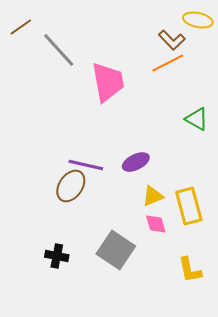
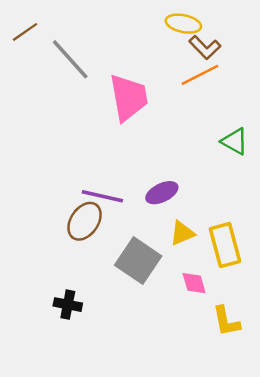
yellow ellipse: (198, 20) -> (183, 24), moved
pink diamond: (156, 224) -> (194, 283), moved
gray square: (116, 250) -> (138, 261), moved

